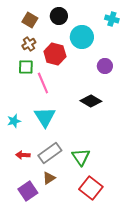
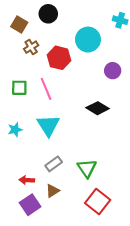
black circle: (59, 16) -> (48, 14), moved
brown square: (30, 20) -> (19, 25), moved
green square: (26, 67) -> (19, 88), moved
gray rectangle: (50, 153) -> (54, 164), size x0.7
red arrow: (23, 155) -> (27, 180), moved

